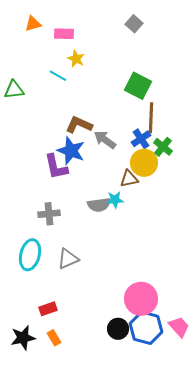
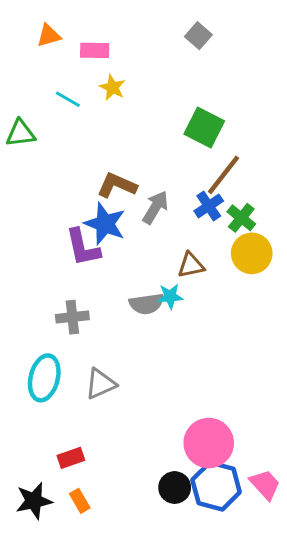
cyan line: (58, 76) -> (68, 99), moved
brown line: (151, 118) -> (224, 175), turned 36
gray arrow: (105, 140) -> (155, 207), turned 85
yellow circle: (144, 163) -> (252, 253), moved

